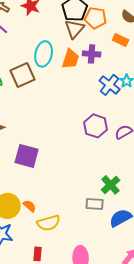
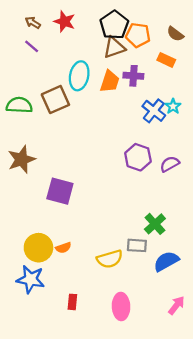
brown triangle: (75, 29) -> (114, 47), turned 30
orange semicircle: (30, 206) -> (63, 248), turned 120
yellow semicircle: (49, 223) -> (110, 259), moved

